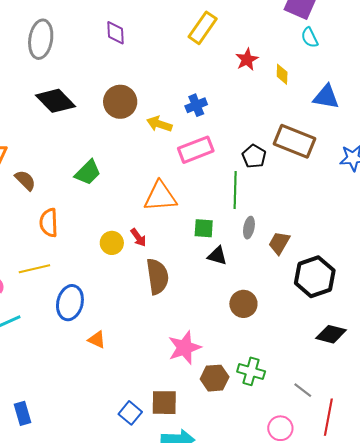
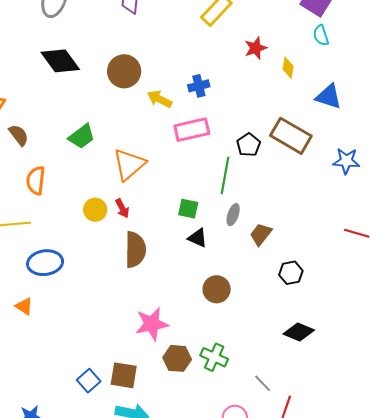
orange triangle: (160, 196) -> (129, 164), moved, turned -45
black hexagon: (315, 277) -> (291, 273), size x0.6
blue ellipse: (70, 303) -> (45, 263), turned 60
orange triangle: (97, 340) -> (24, 306), moved

